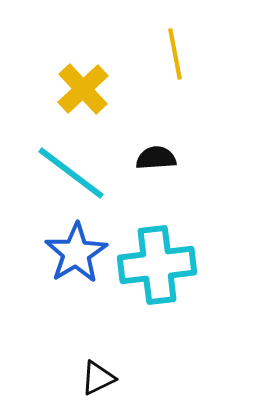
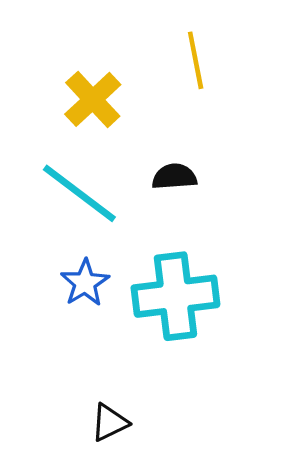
blue star: (76, 253) -> (85, 283), size x0.7

